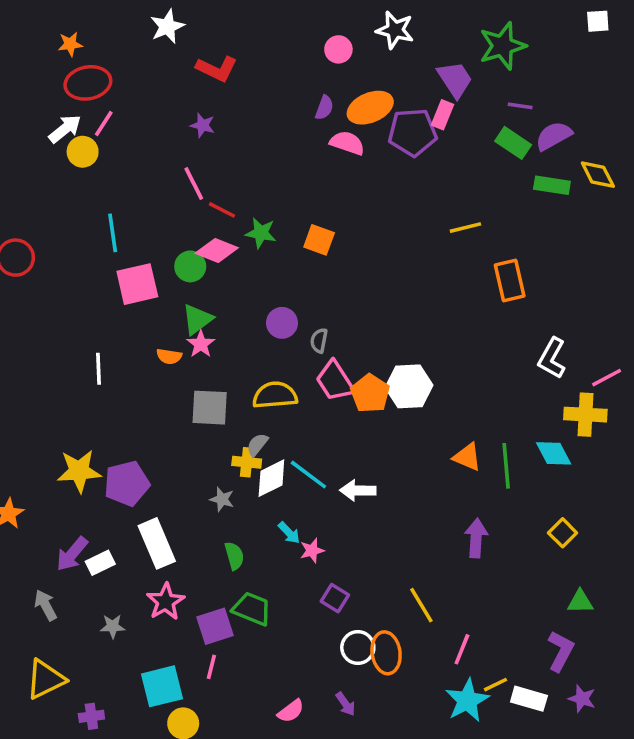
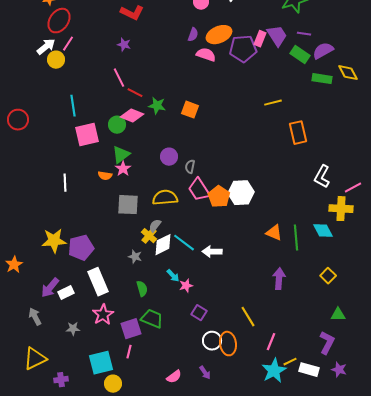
purple trapezoid: (455, 79) -> (277, 36), moved
red ellipse: (88, 83) -> (59, 21), turned -45
yellow cross: (247, 462) -> (149, 236), turned 35

